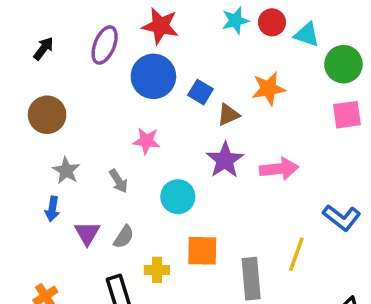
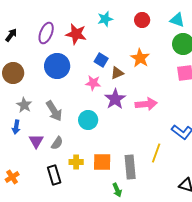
cyan star: (235, 21) -> (105, 19), moved
red star: (160, 26) -> (76, 34), moved
cyan triangle: (307, 35) -> (177, 20), moved
blue circle: (153, 76) -> (57, 66), moved
orange star: (268, 89) -> (140, 58), turned -30
pink star: (146, 141) -> (93, 83), moved
gray arrow: (119, 181) -> (54, 111), size x1.5
orange square: (202, 251) -> (102, 162), moved

